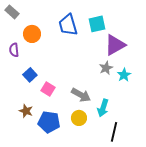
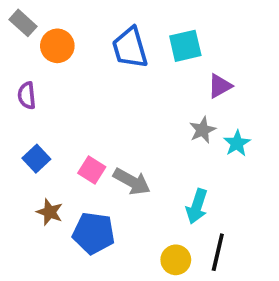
orange circle: (32, 34) -> (57, 46), moved
purple triangle: (115, 45) -> (220, 86), size x0.6
blue square: (30, 75) -> (36, 159), moved
gray arrow: (81, 95) -> (132, 182), moved
yellow circle: (79, 118) -> (176, 260), moved

